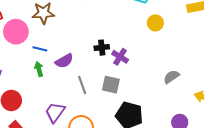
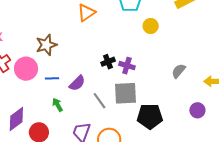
green arrow: (39, 69) -> (58, 105), moved
gray square: (111, 85) -> (126, 93), size x1.4

